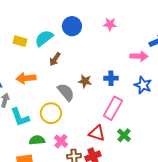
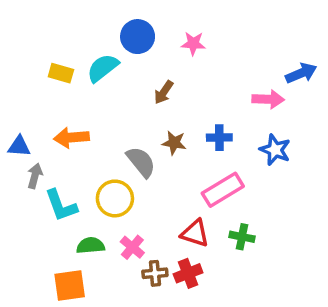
pink star: (110, 24) -> (193, 44), moved
blue circle: (72, 26) -> (138, 37), moved
brown arrow: (55, 59) -> (164, 92), moved
pink rectangle: (113, 108) -> (223, 190), turned 30
green cross: (124, 135) -> (242, 237), turned -32

